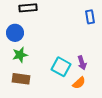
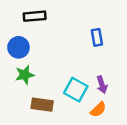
blue rectangle: (90, 17) -> (97, 37), moved
brown rectangle: (21, 79) -> (42, 105), moved

